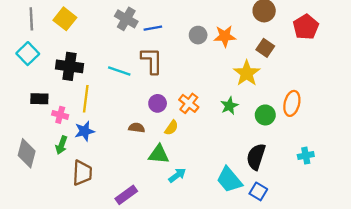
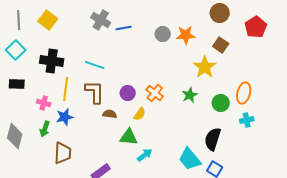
brown L-shape: (152, 61) -> (95, 92), moved
black rectangle: (39, 99) -> (17, 84), moved
cyan cross: (306, 156) -> (247, 120), moved

